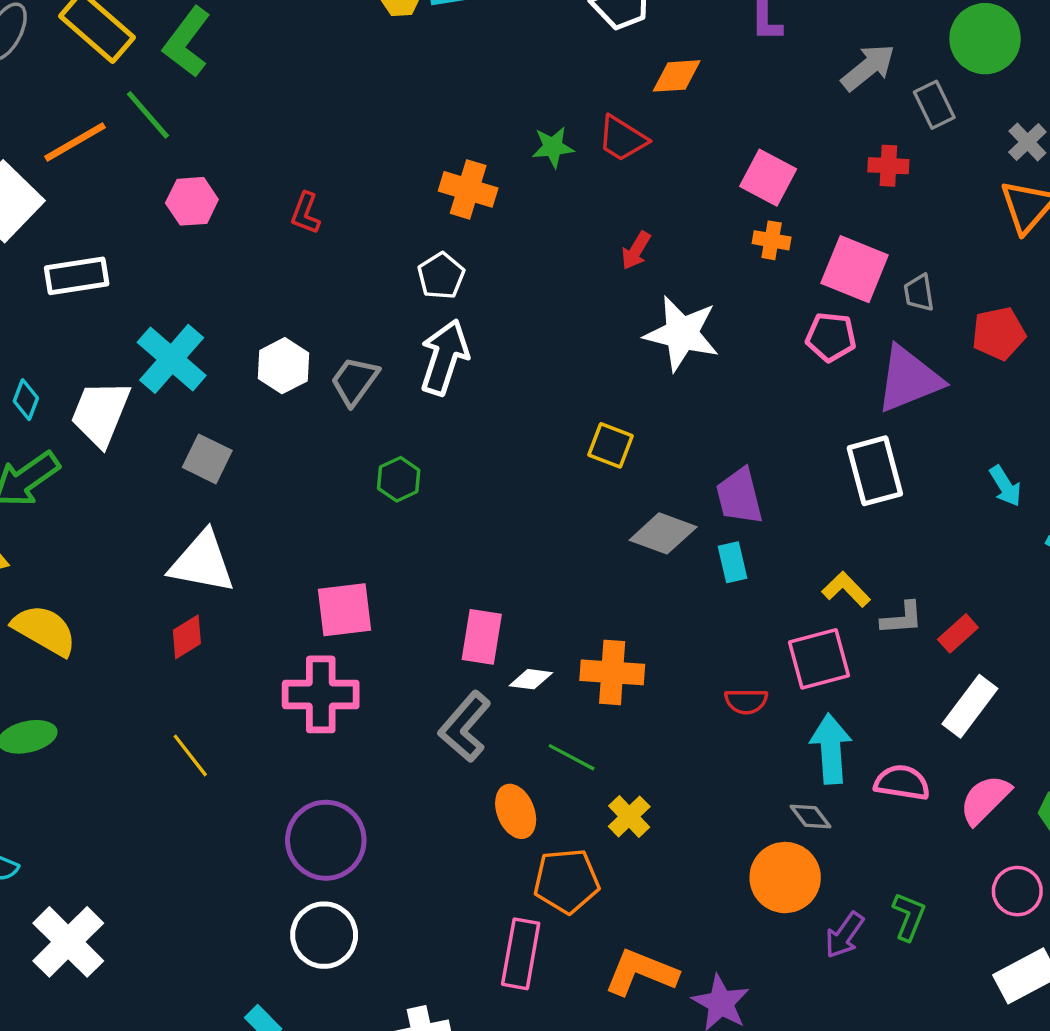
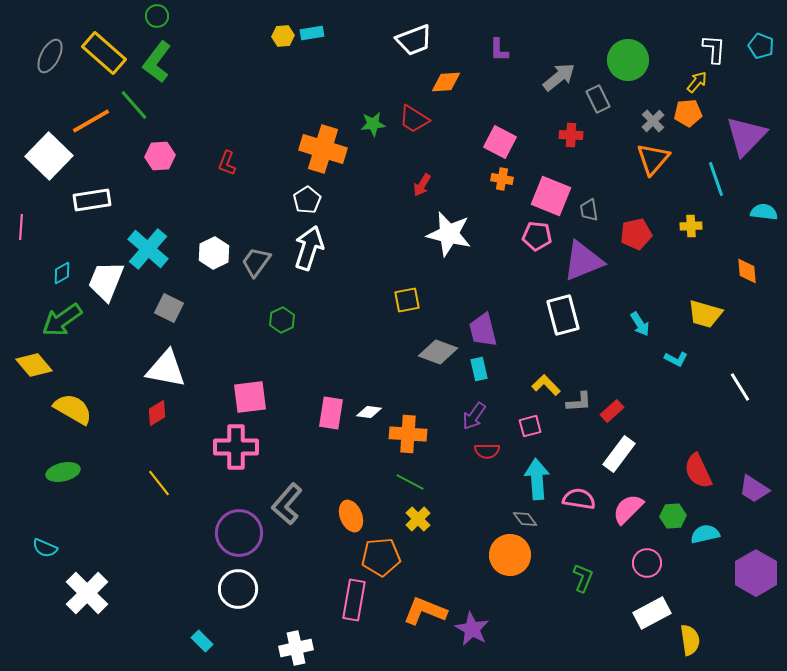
orange cross: (468, 189) -> (323, 149), size x1.4
cyan diamond: (26, 400) -> (62, 273), turned 40
yellow square: (611, 445) -> (407, 300), turned -32
pink square: (819, 659) -> (530, 426), size x0.6
white diamond: (531, 679) -> (369, 412), moved
gray L-shape: (465, 727) -> (287, 504), moved
green line: (572, 757) -> (410, 482), moved
purple arrow: (844, 935) -> (474, 416), moved

